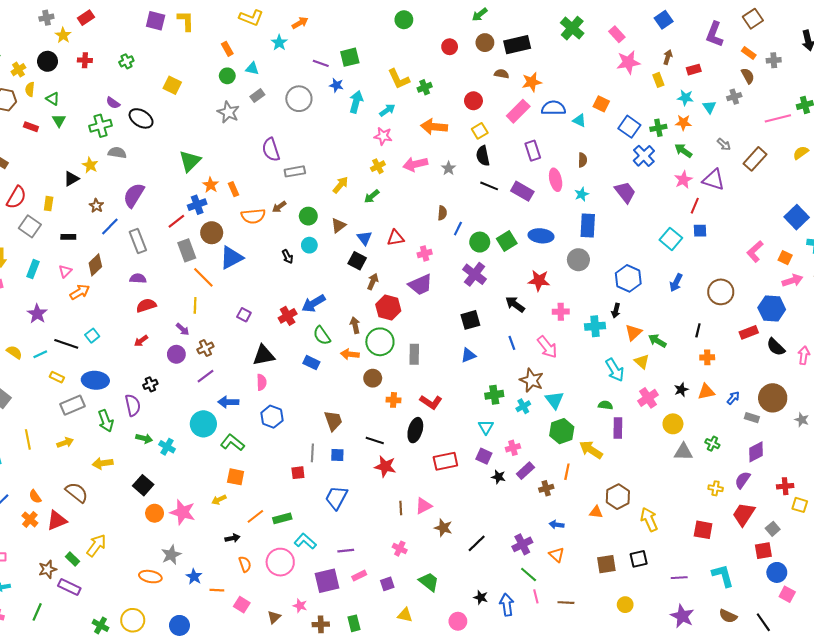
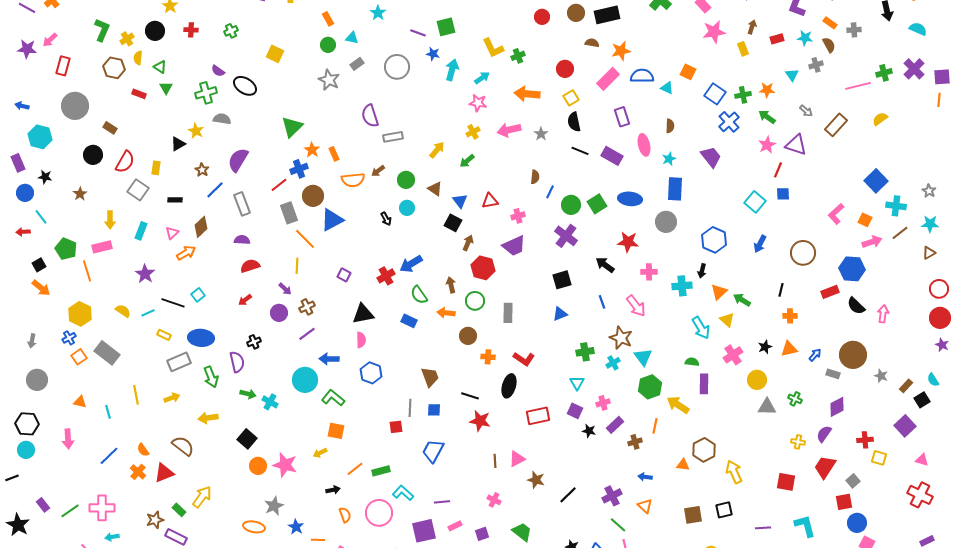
cyan star: (685, 98) -> (805, 38), moved
brown triangle: (338, 225) -> (435, 189), turned -49
green circle: (380, 342) -> (475, 301), size x0.7

